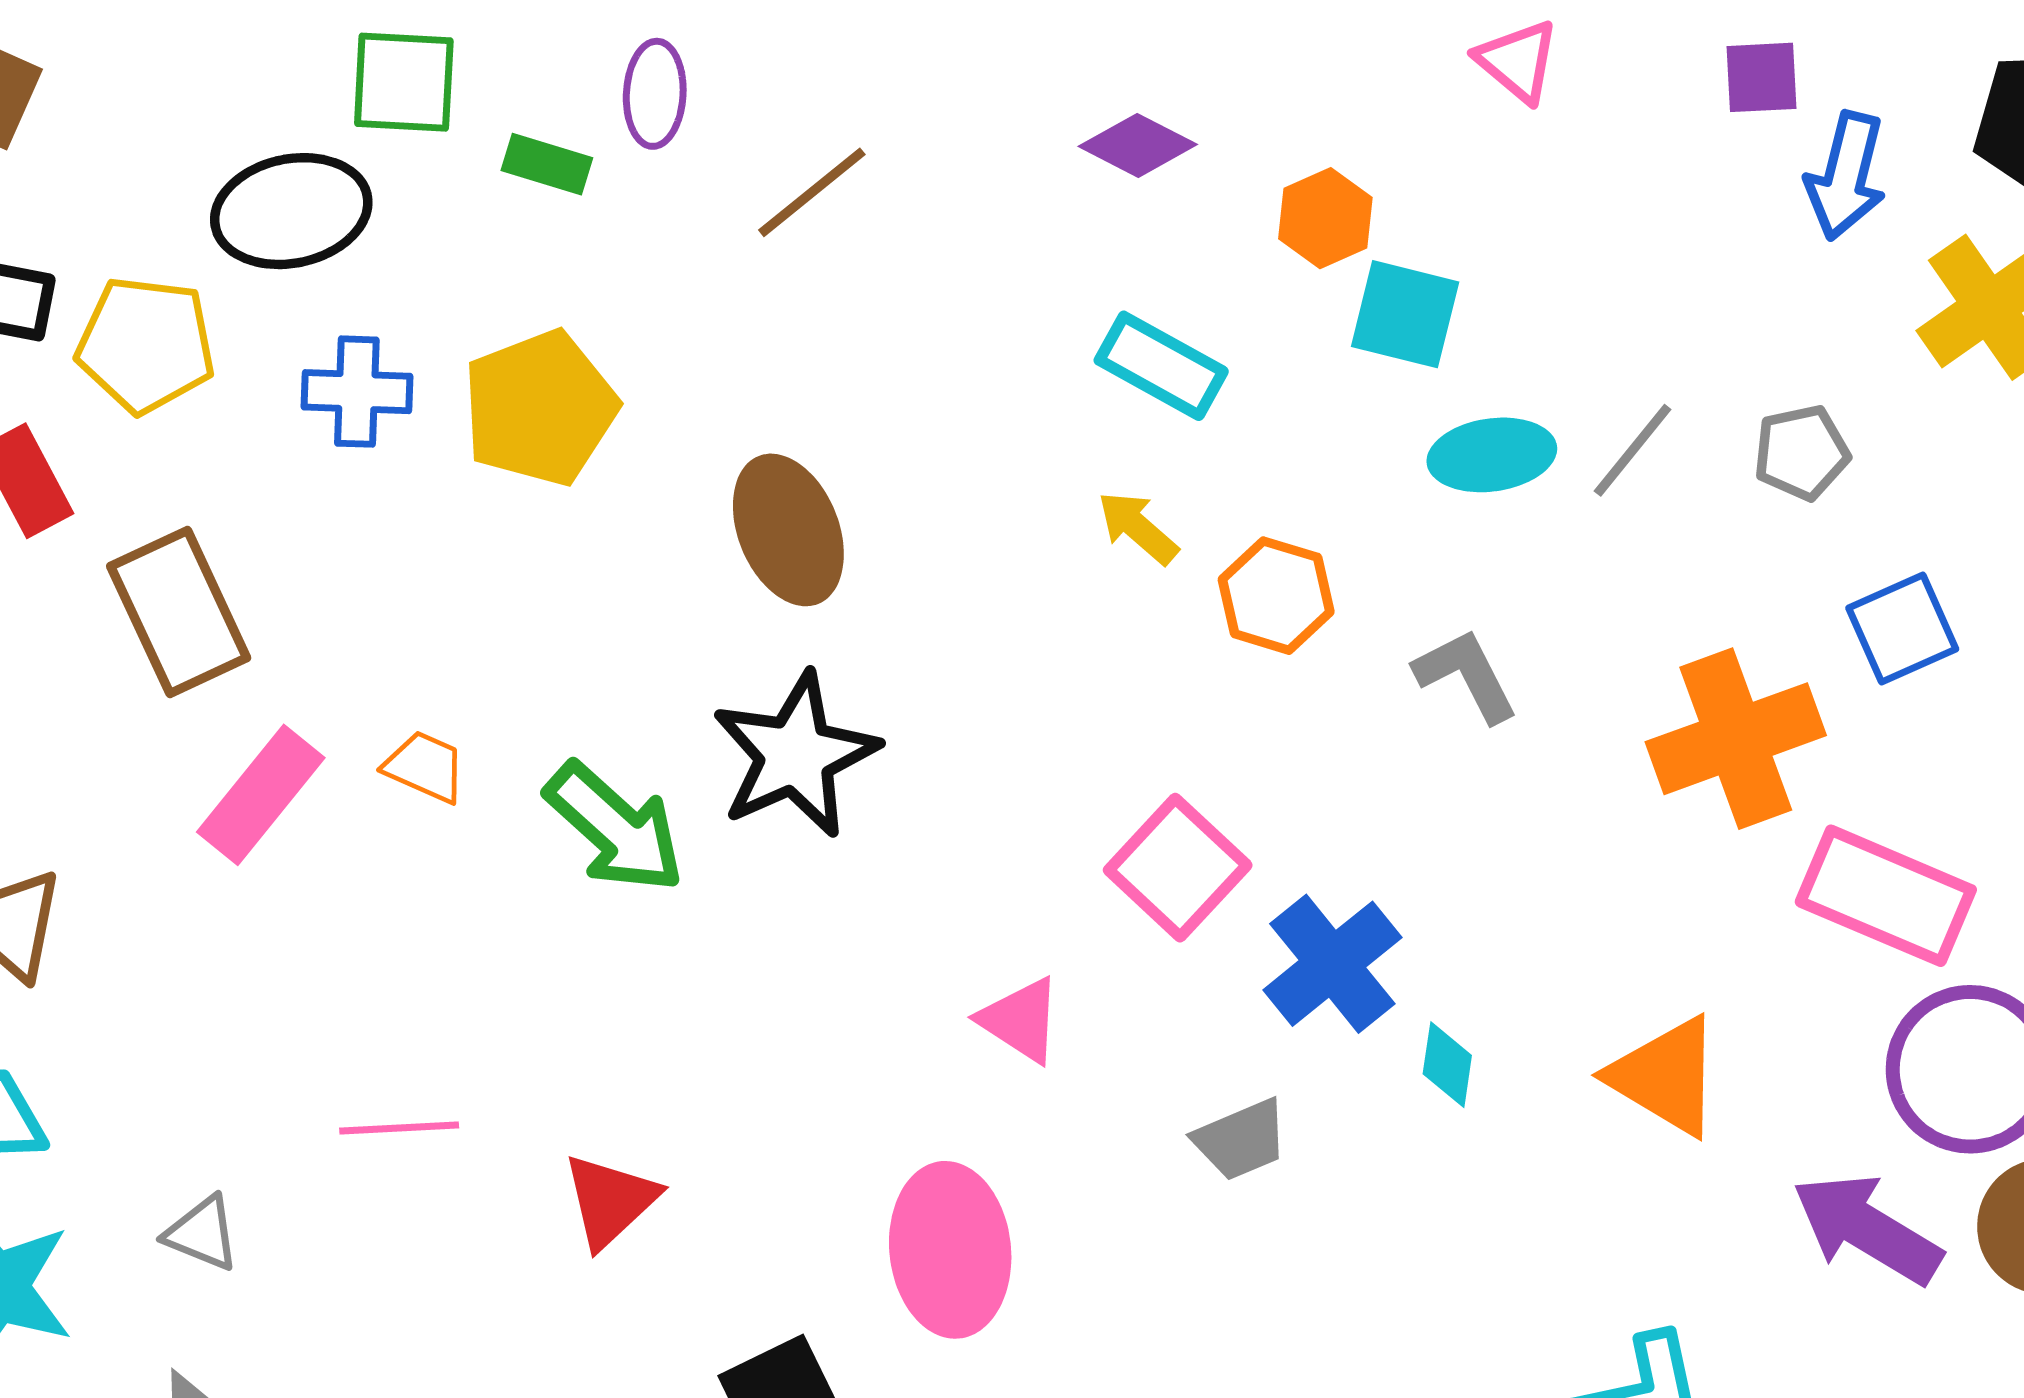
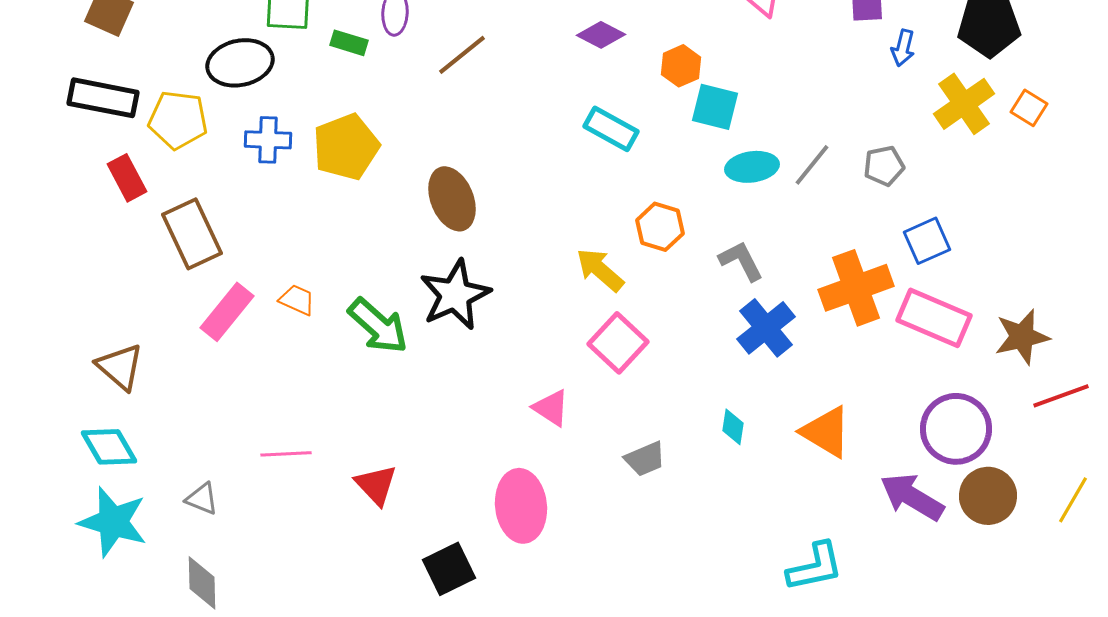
blue arrow: (1846, 176) -> (903, 48), size x0.7
yellow arrow: (1138, 528) -> (600, 270), moved, size x1.4
pink rectangle: (1886, 896) -> (934, 318), moved
blue cross: (1332, 964) -> (766, 328), moved
red triangle: (610, 1201) -> (376, 485), turned -30

